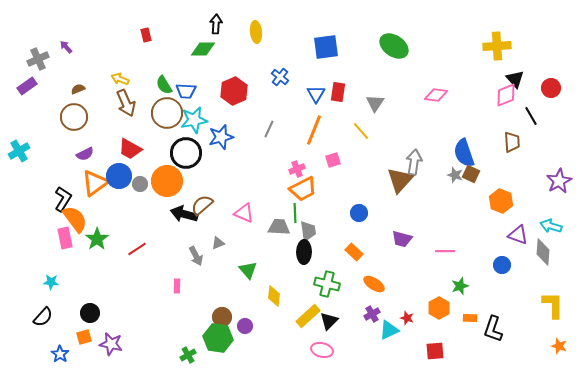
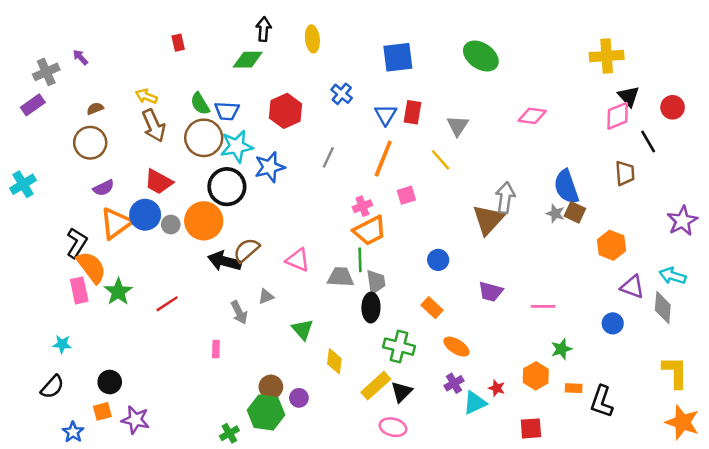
orange star: (559, 346) -> (682, 422), size x1.8

